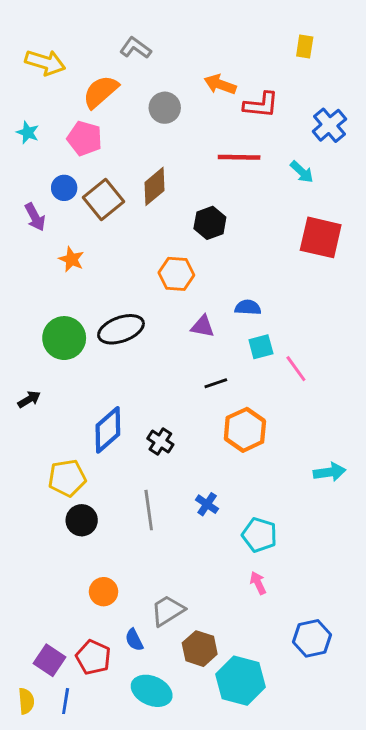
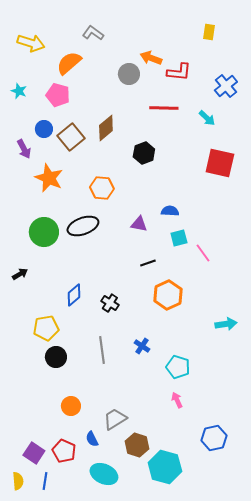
gray circle: (165, 108) -> (129, 74), moved
orange star: (71, 259) -> (49, 178), size x1.6
orange hexagon: (176, 274) -> (102, 188), moved
blue diamond: (108, 430) -> (74, 295), size x0.7

